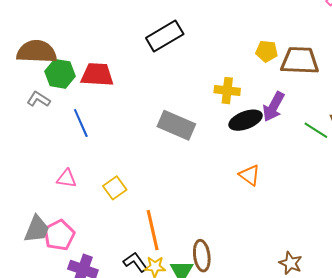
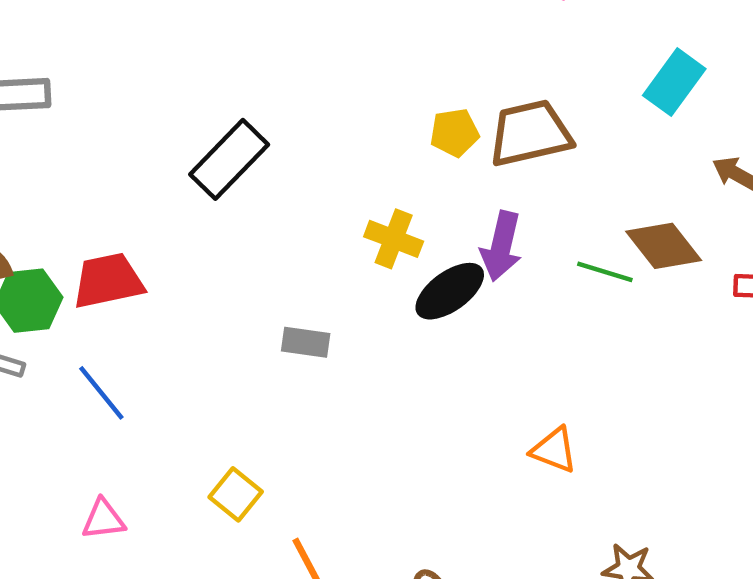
yellow cross: (227, 91) -> (394, 239), turned 30
gray rectangle: (176, 125) -> (306, 342), size x0.6
orange triangle: (250, 175) -> (554, 450), moved
yellow square: (115, 188) -> (236, 494), moved

